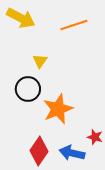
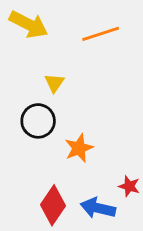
orange star: (58, 109) -> (79, 148), size x0.7

